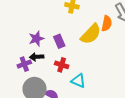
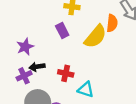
purple star: (36, 39) -> (25, 47), moved
purple rectangle: (59, 41) -> (62, 31), moved

